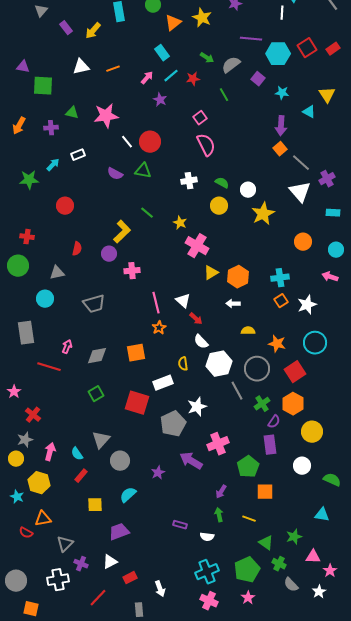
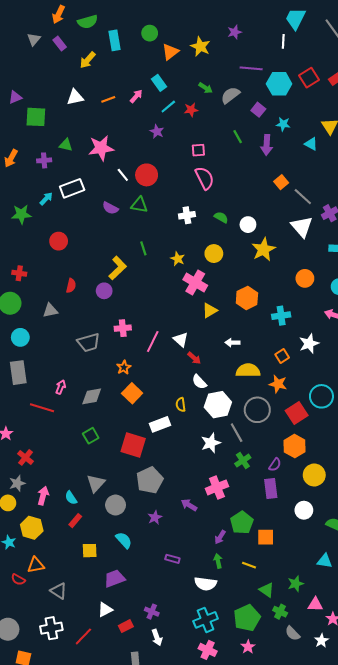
purple rectangle: (66, 28) -> (60, 43), moved
purple triangle: (23, 67) -> (15, 97), turned -32
pink arrow: (147, 78) -> (136, 96), moved
green line: (224, 95) -> (238, 137), moved
pink square: (200, 118) -> (198, 150), turned 32
purple arrow: (281, 126) -> (267, 145), moved
white rectangle: (78, 155) -> (72, 188), size x1.6
yellow circle: (219, 206) -> (214, 254), moved
green line: (147, 213) -> (143, 248), turned 32
pink cross: (132, 271) -> (123, 328), moved
orange hexagon: (238, 277) -> (247, 298), moved
cyan circle: (45, 299) -> (20, 337), moved
orange square: (281, 301) -> (282, 356), moved
pink line: (156, 303) -> (153, 342), turned 40
orange star: (159, 328) -> (124, 367), moved
yellow semicircle: (248, 331) -> (248, 370), size x1.6
cyan circle: (315, 343) -> (321, 396), moved
orange square: (136, 353) -> (132, 393), turned -36
green cross: (262, 404) -> (243, 461), moved
white star: (197, 407) -> (211, 443), moved
gray pentagon: (173, 424) -> (150, 480), moved
purple arrow: (191, 461) -> (189, 505), size x0.7
green pentagon: (248, 467) -> (242, 523), moved
cyan semicircle: (128, 495) -> (124, 540), turned 90
purple rectangle: (180, 525) -> (172, 559), moved
white semicircle: (207, 537) -> (206, 584), size x1.5
gray triangle: (65, 544) -> (59, 591), turned -42
purple cross: (81, 564) -> (152, 612), moved
red line: (98, 598) -> (83, 636), moved

